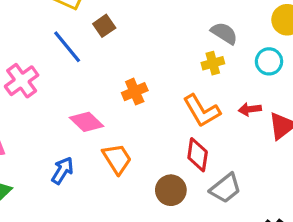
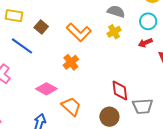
red arrow: (250, 109) -> (145, 43), moved
orange L-shape: (202, 111) -> (79, 32), moved
gray trapezoid: (225, 188) -> (143, 106), turned 50

